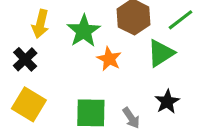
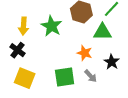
green triangle: (161, 53) -> (102, 32), turned 42
orange star: (109, 59) -> (85, 53), moved

